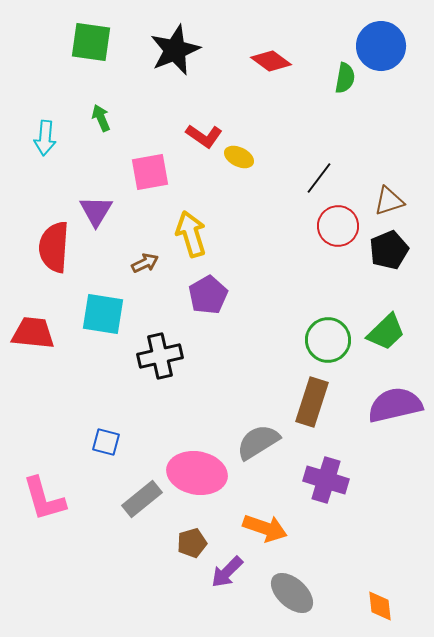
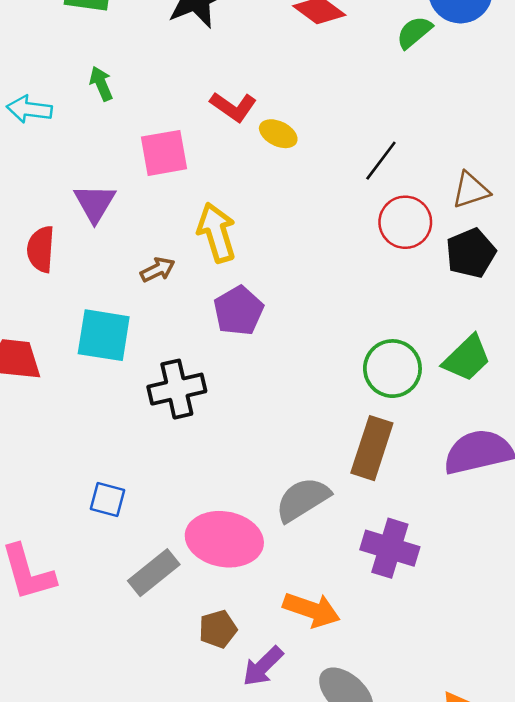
green semicircle: (345, 78) -> (414, 32), turned -140
cyan arrow: (45, 138) -> (29, 109), turned 92
red semicircle: (54, 247) -> (41, 249), size x0.7

